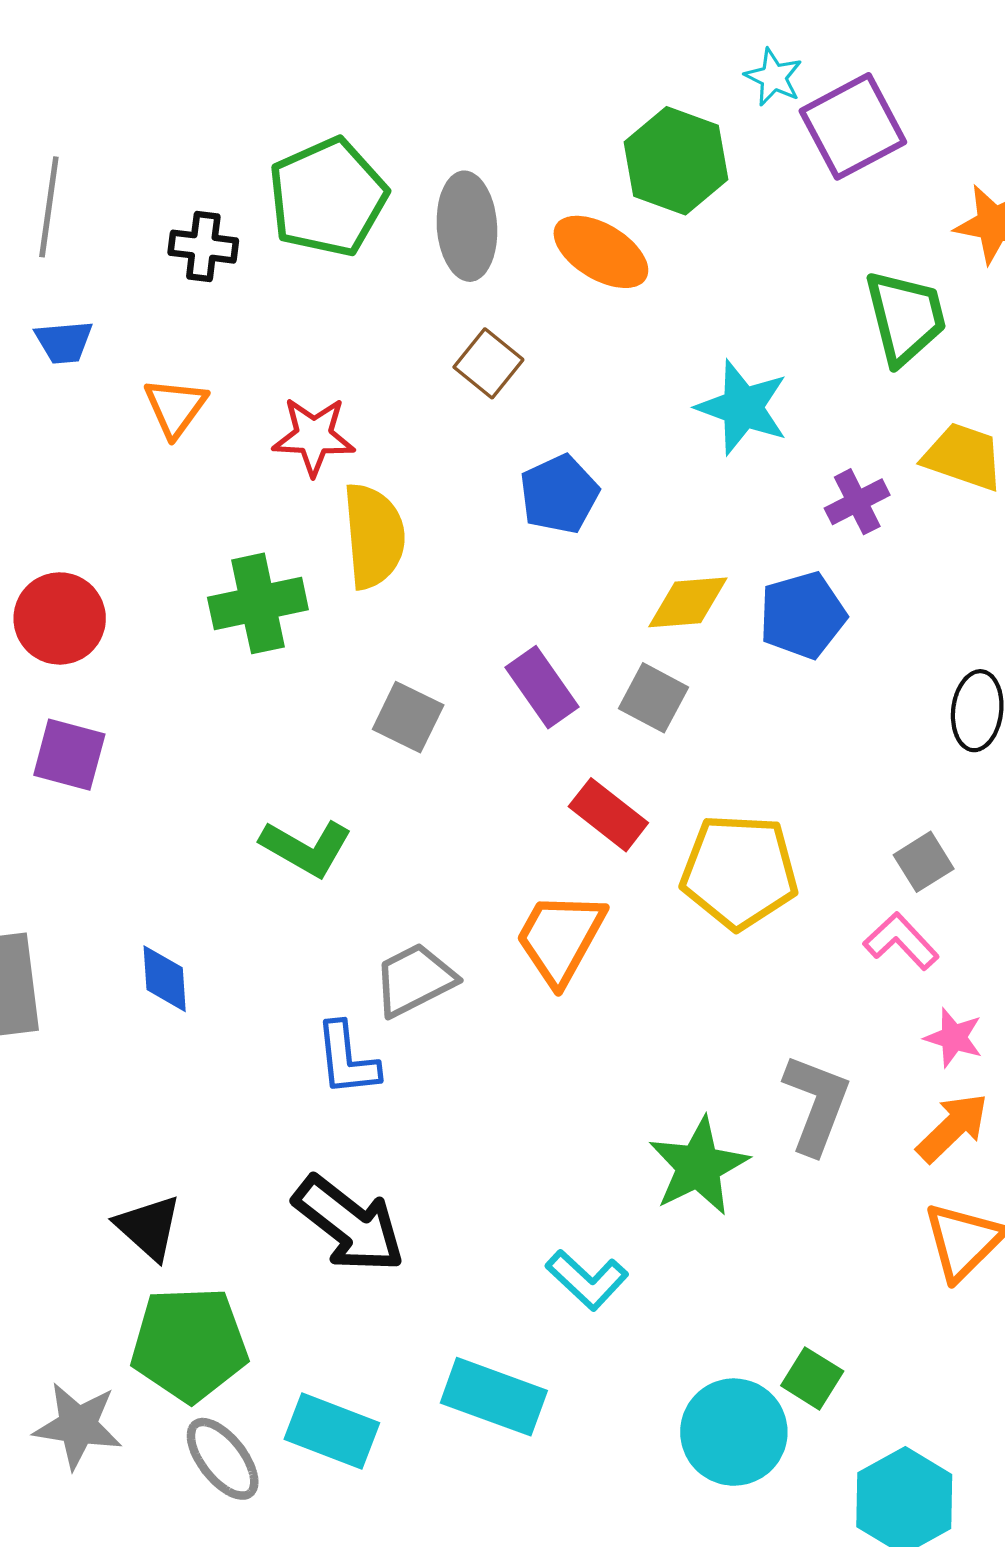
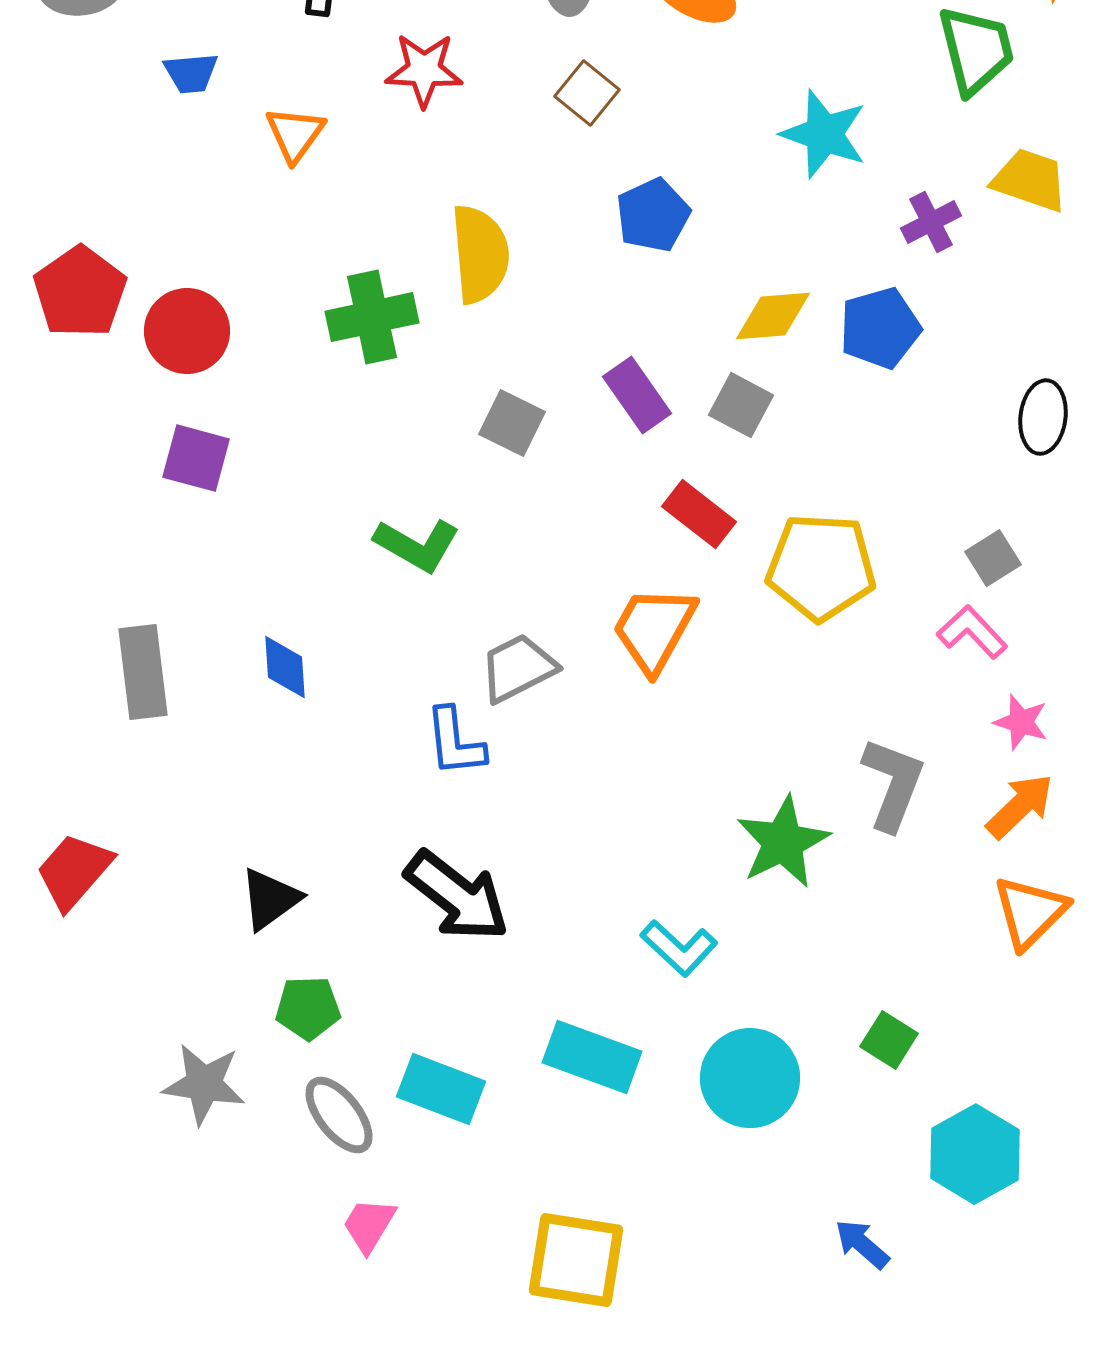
red star: (314, 436) -> (424, 70), moved
black triangle: (149, 1227) -> (270, 899), turned 42
green pentagon: (189, 1344) -> (308, 1008), size x0.6
cyan circle: (734, 1432) -> (750, 1078), moved

